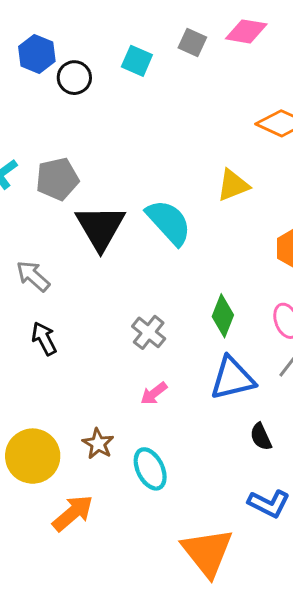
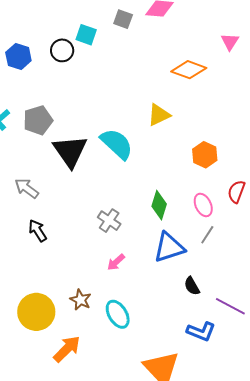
blue hexagon: (37, 54) -> (18, 57), moved
black circle: (74, 78) -> (62, 50), moved

